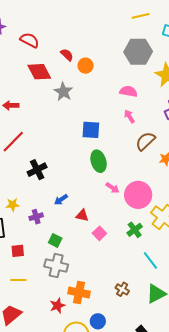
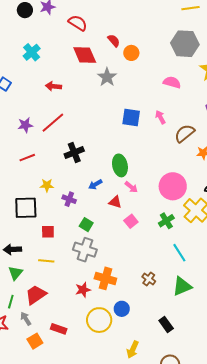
pink arrow: (129, 116) -> (160, 117), moved
green ellipse: (99, 161) -> (120, 165), moved
pink arrow: (112, 188) -> (131, 187), moved
purple cross: (36, 217) -> (69, 199), turned 32

